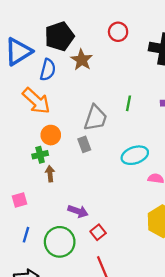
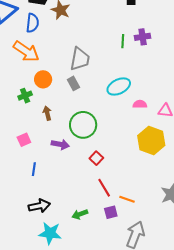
green line: (129, 103) -> (123, 41), moved
green cross: (40, 155) -> (25, 96), moved
purple arrow: (78, 211) -> (60, 144), moved
green circle: (60, 242) -> (83, 125), moved

